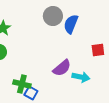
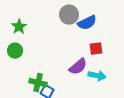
blue semicircle: (71, 24) -> (87, 23), turned -138
red square: (98, 50) -> (96, 49), moved

